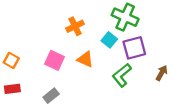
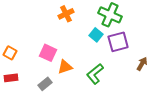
orange cross: (75, 26) -> (66, 14), moved
orange triangle: (85, 59) -> (65, 67), moved, turned -42
green L-shape: (122, 75) -> (95, 74), moved

